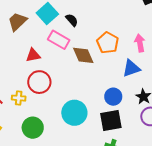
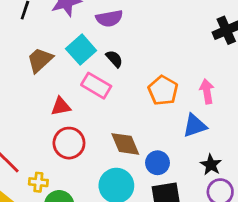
brown diamond: (83, 55) -> (125, 144), moved
blue circle: (113, 97) -> (158, 163), moved
yellow cross: (19, 98) -> (38, 182), moved

